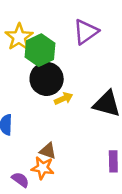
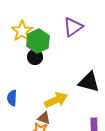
black circle: (47, 79) -> (35, 57), moved, size x0.6
yellow arrow: (64, 99) -> (56, 100), moved, size x1.6

